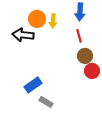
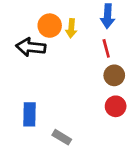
red circle: (92, 71) -> (116, 106), moved
blue rectangle: (33, 85) -> (29, 114), moved, turned -54

